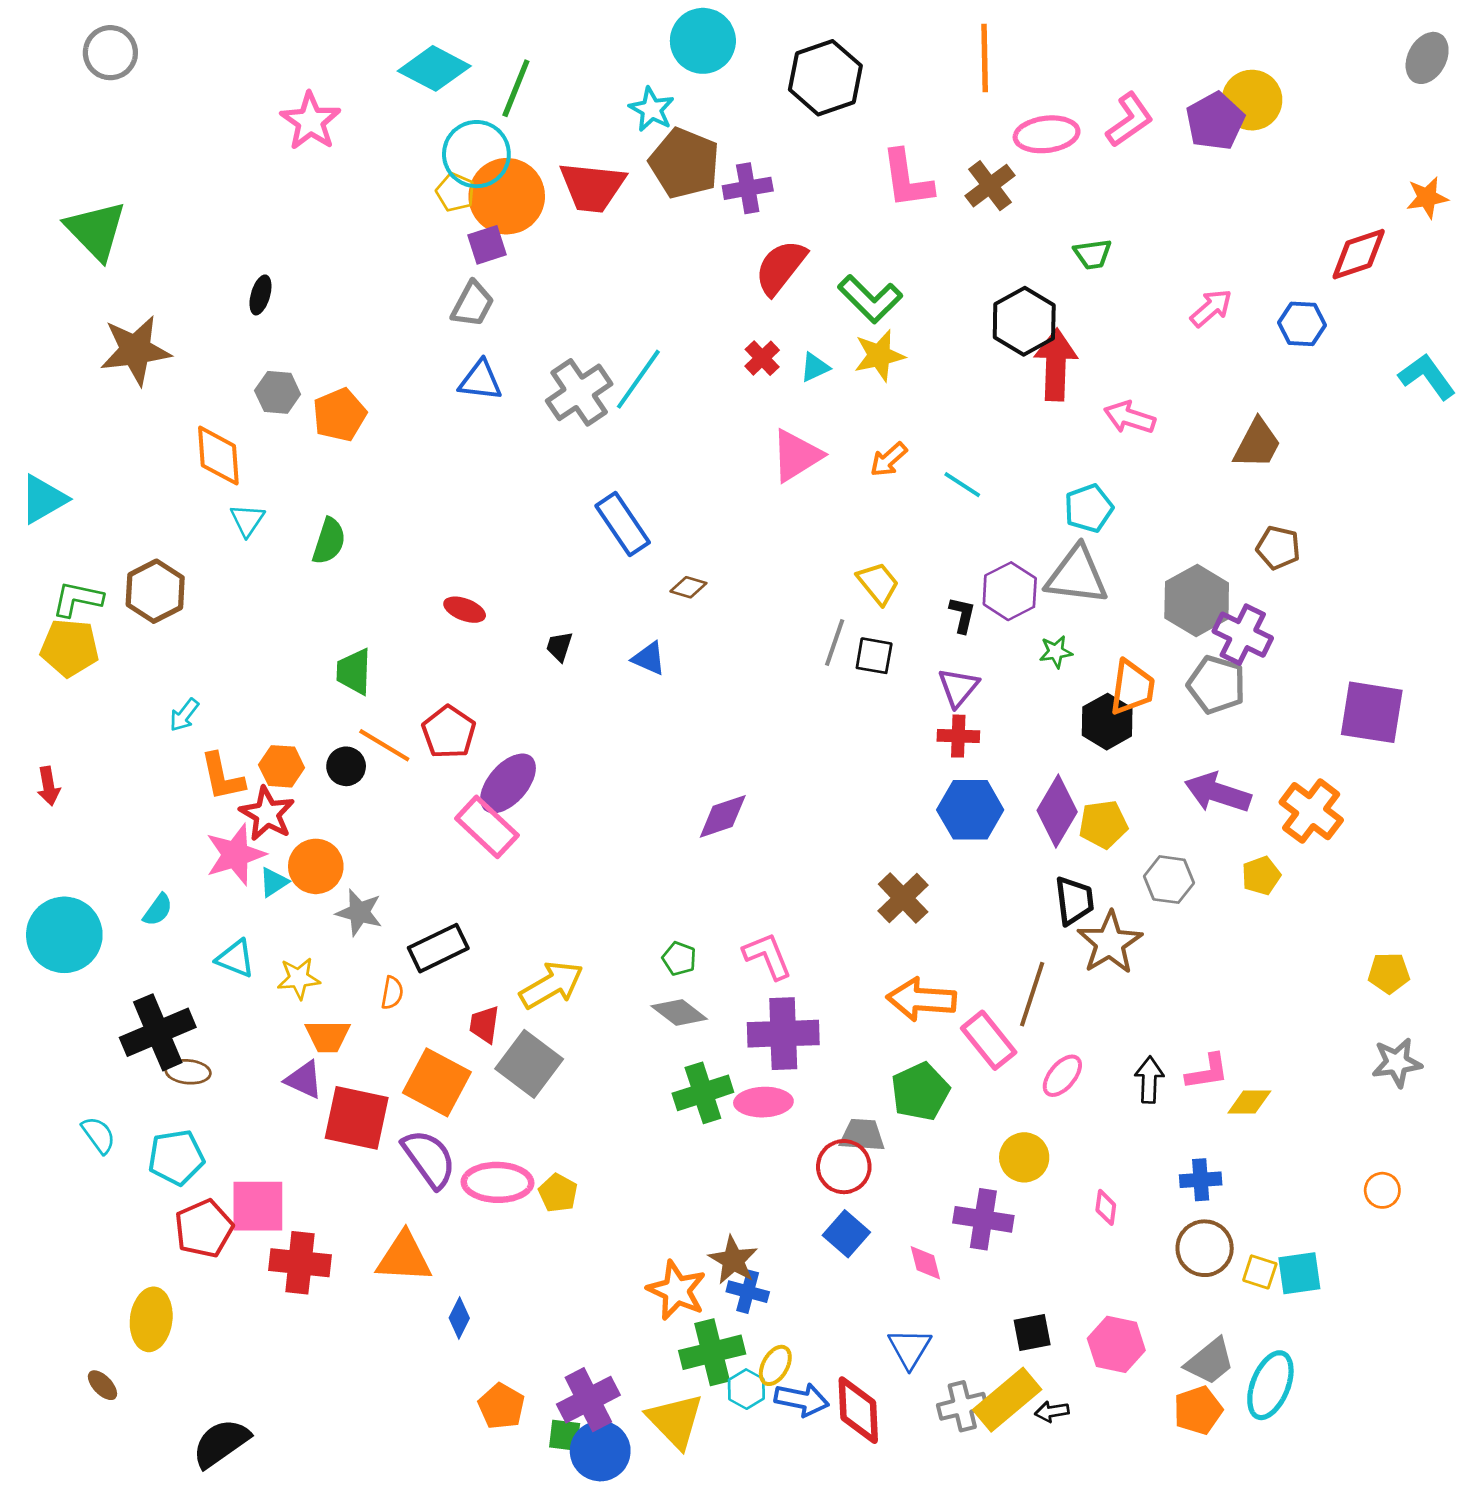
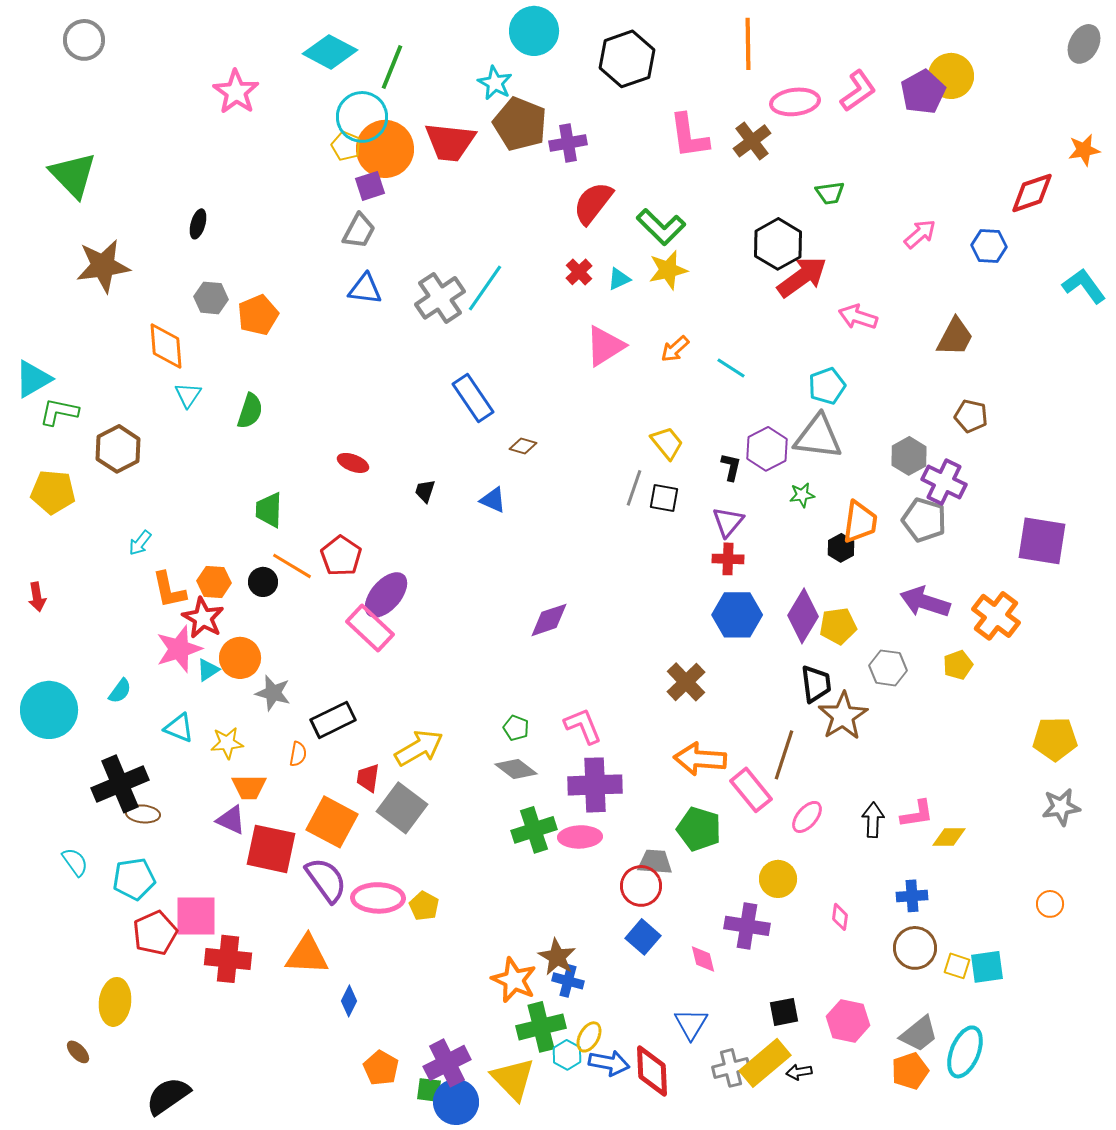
red arrow: (1056, 365) -> (802, 277), turned 52
green L-shape: (77, 599) -> (59, 412), moved
gray hexagon: (1197, 600) -> (909, 456), size x0.7
black hexagon: (1107, 722) -> (841, 548), size x0.7
yellow pentagon: (1389, 973) -> (1055, 739), size x1.4
green pentagon: (920, 1092) -> (699, 829), turned -30

